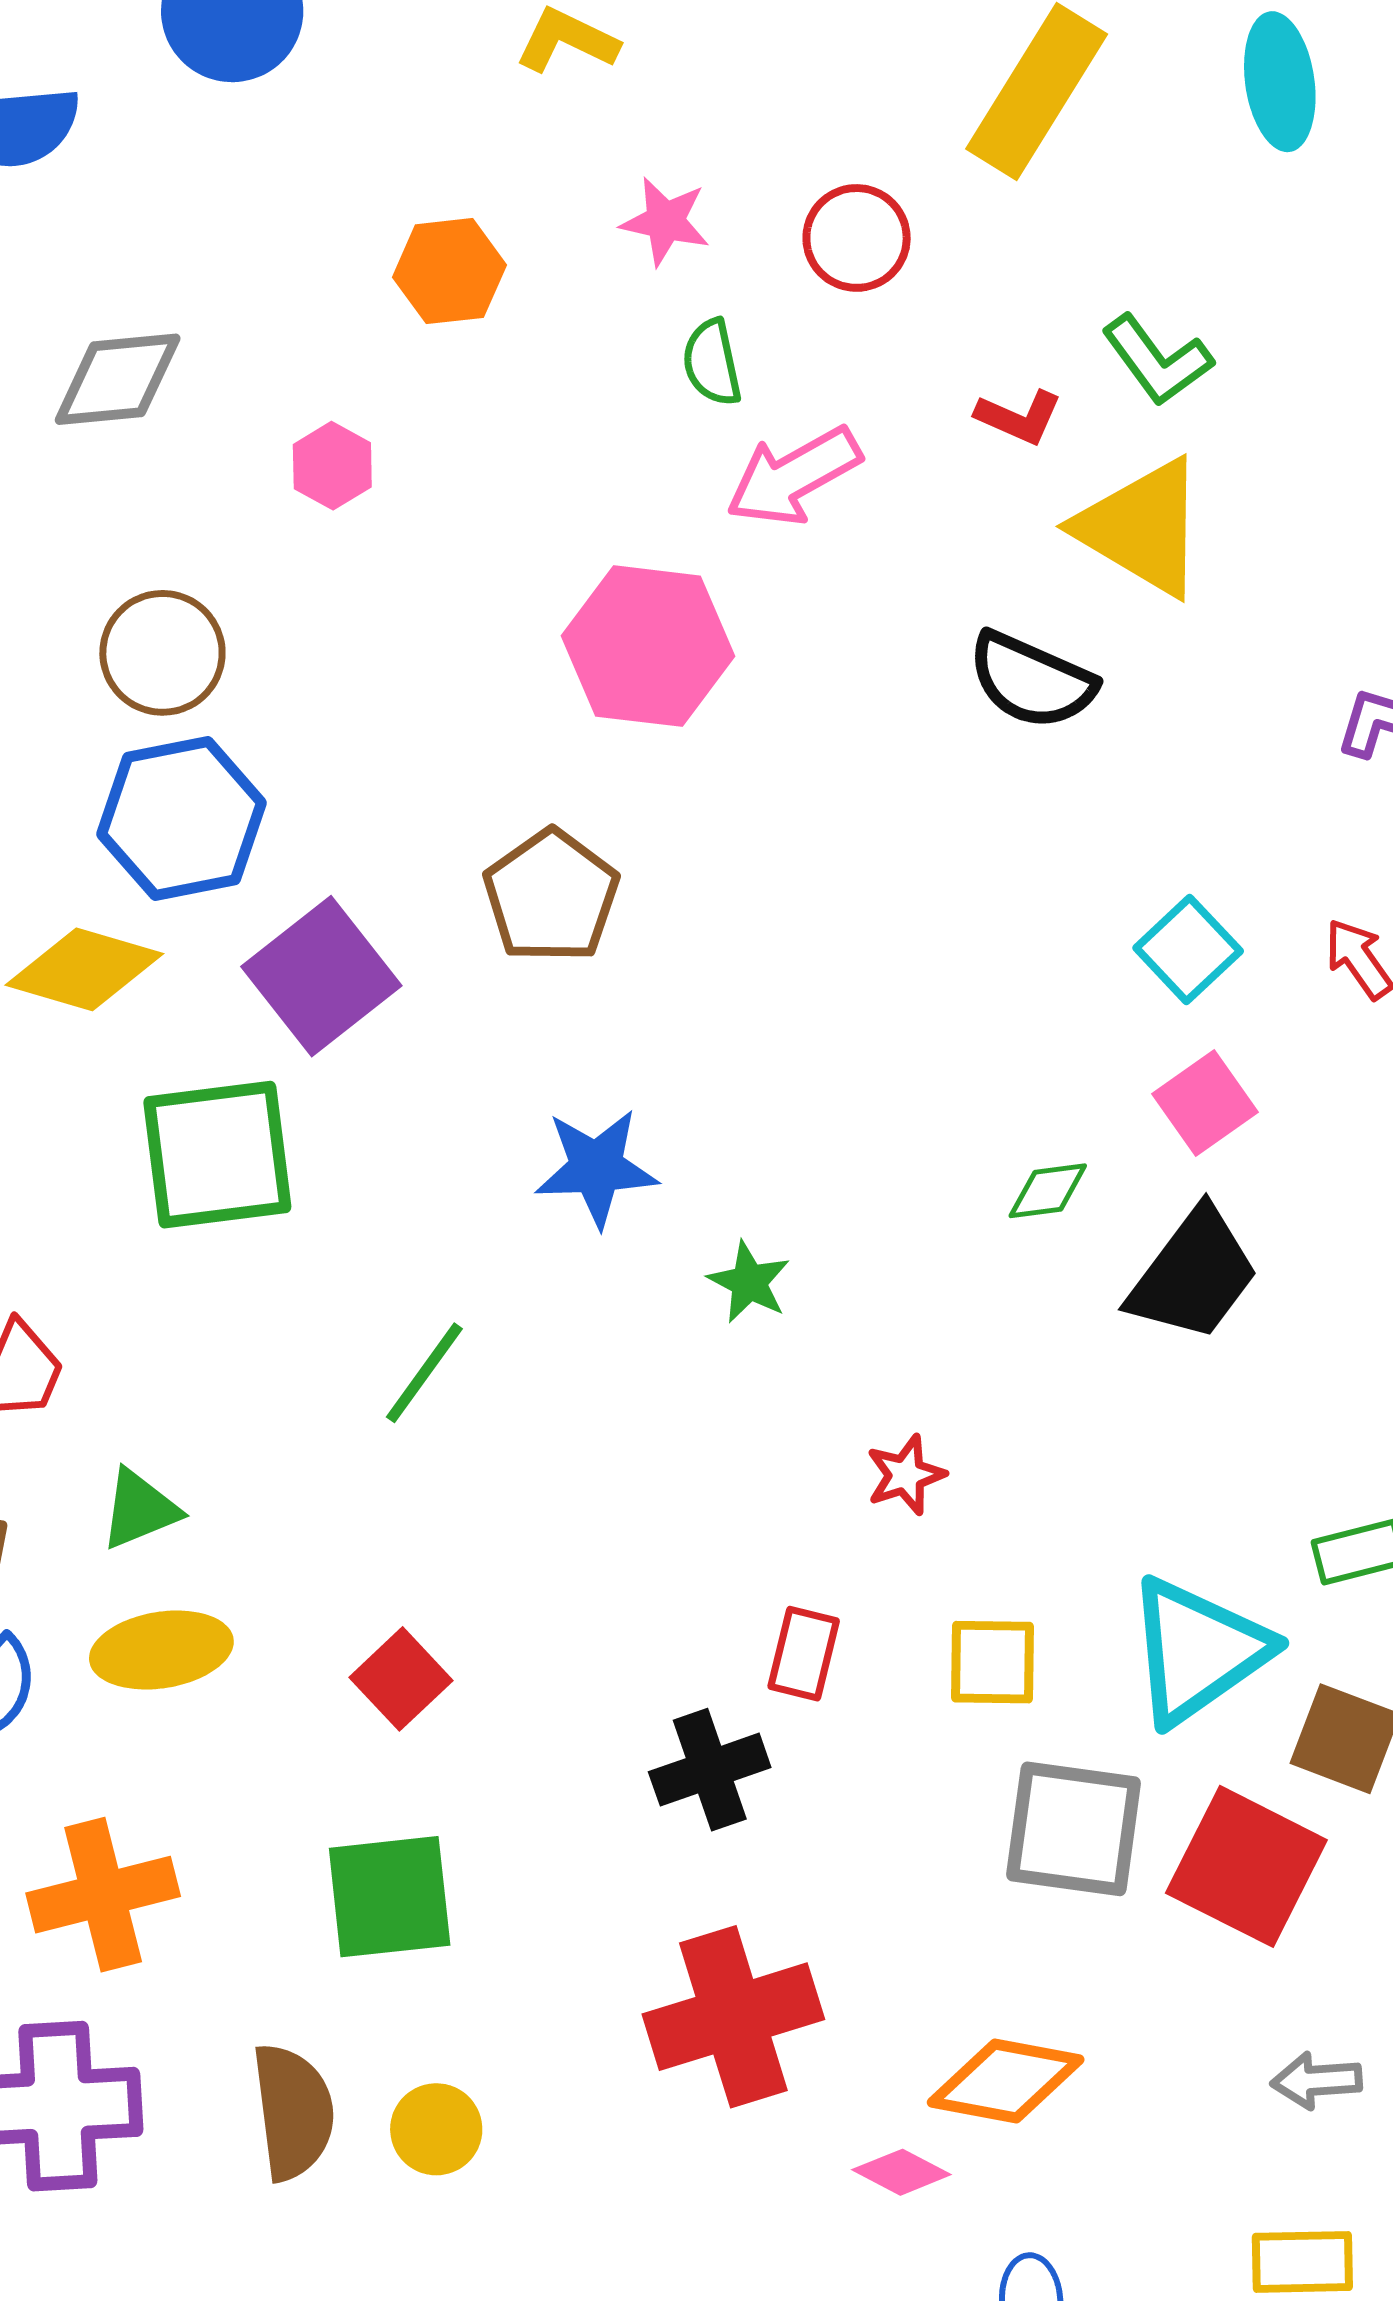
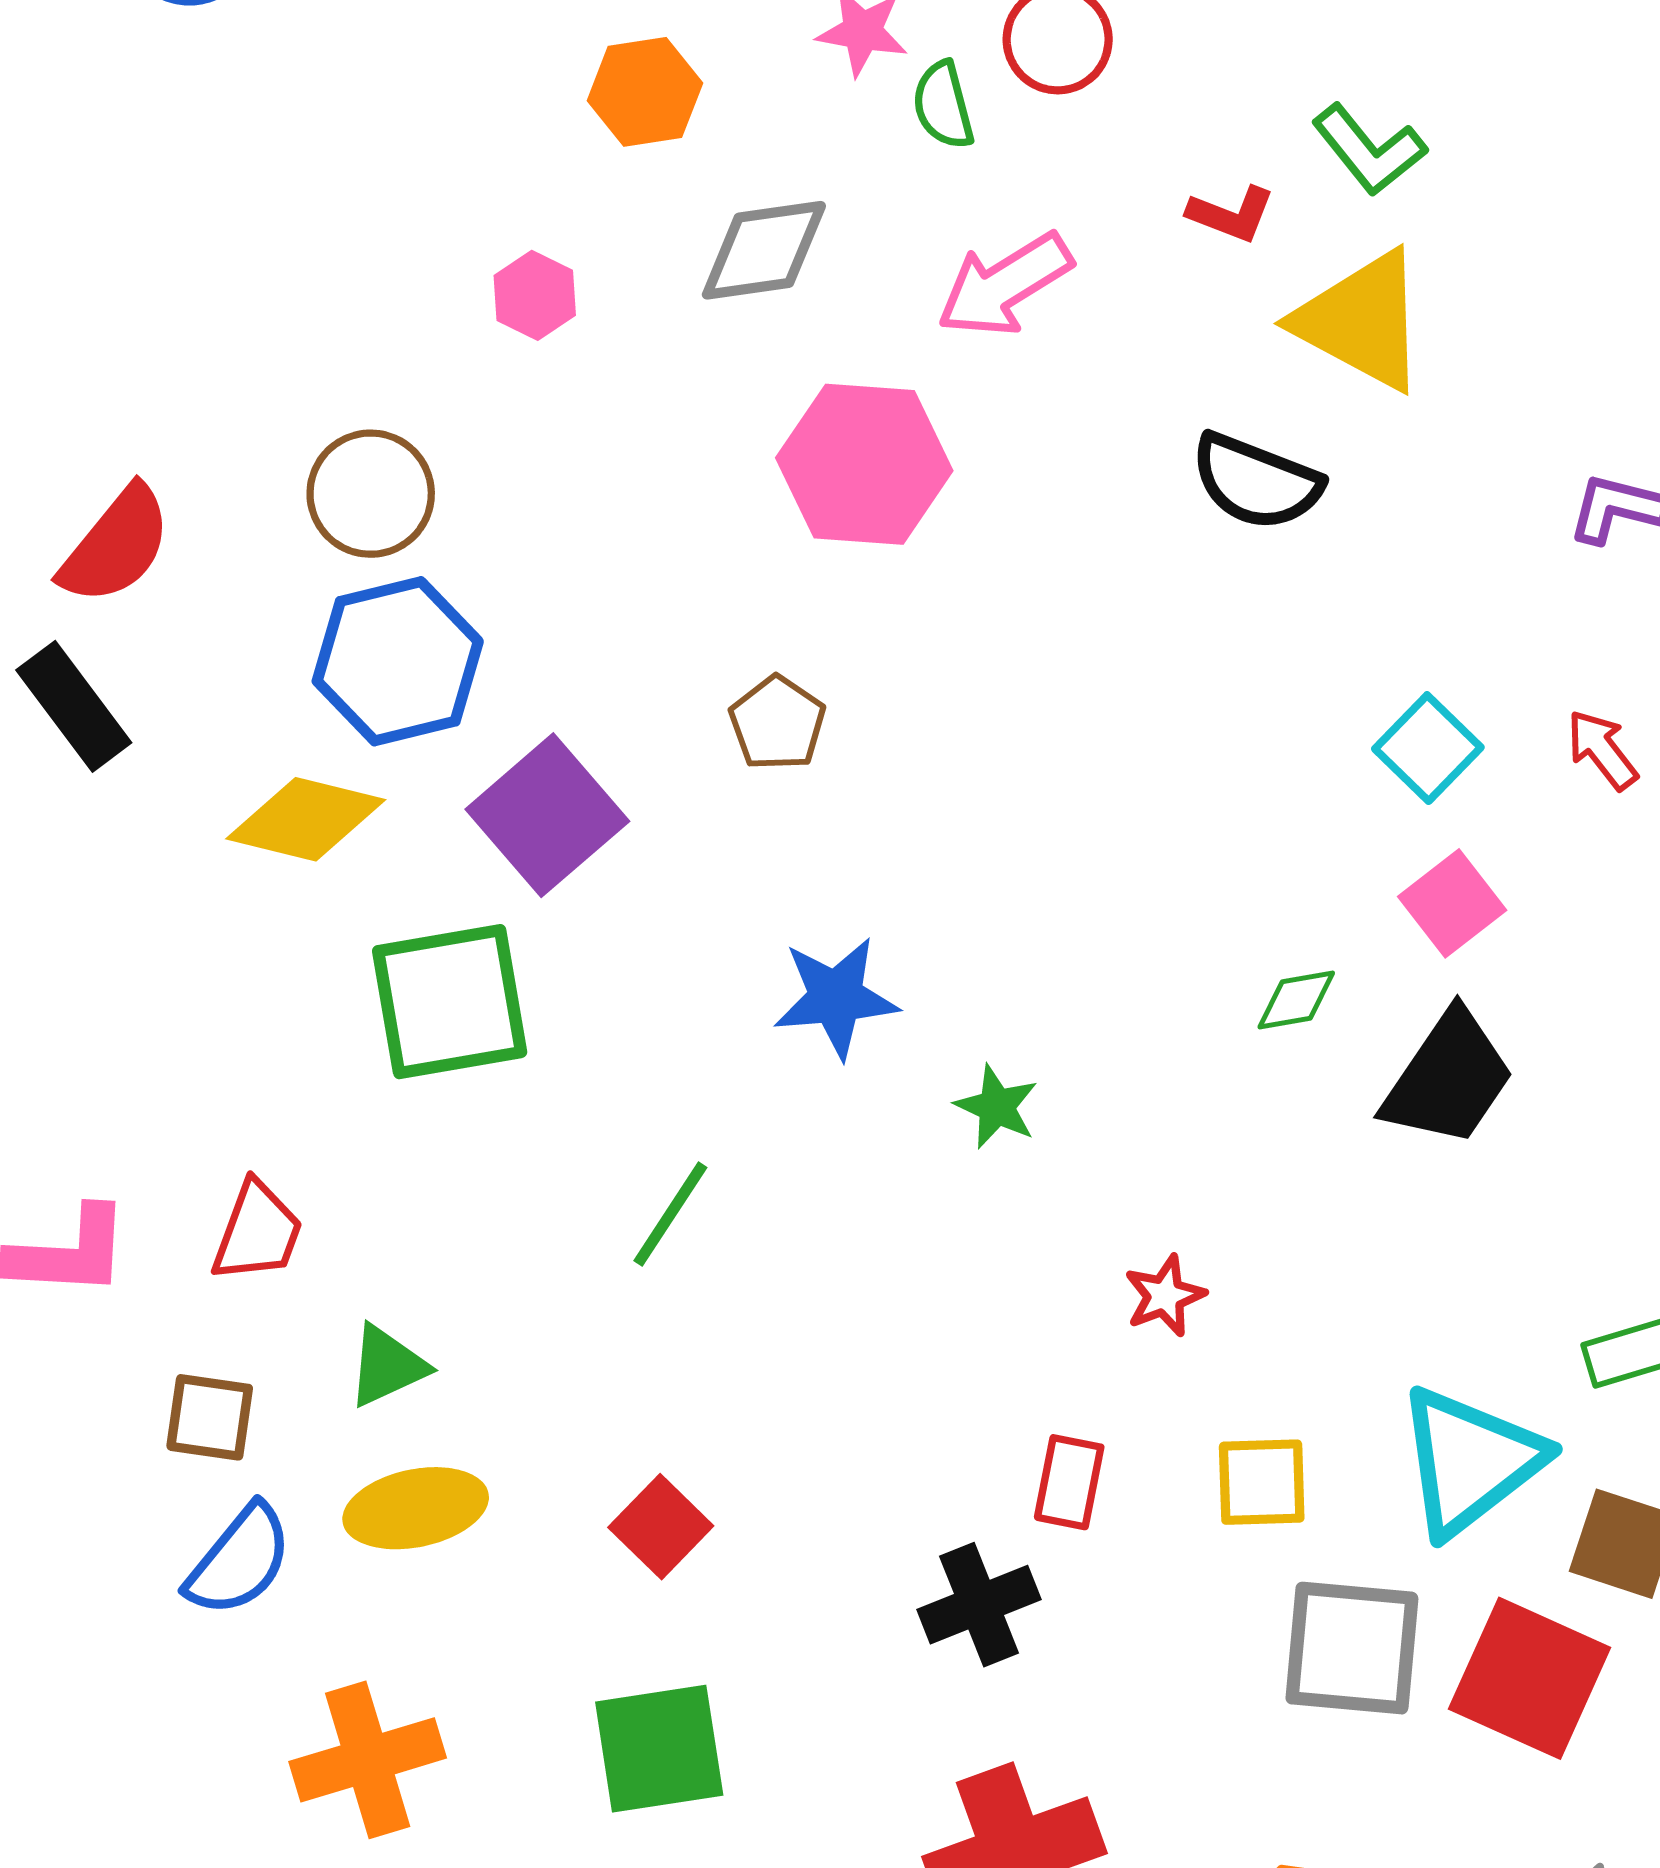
green semicircle: (712, 363) -> (943, 105), moved
gray diamond: (118, 379) -> (764, 250), moved
brown pentagon: (551, 896) -> (777, 723), size x0.7

